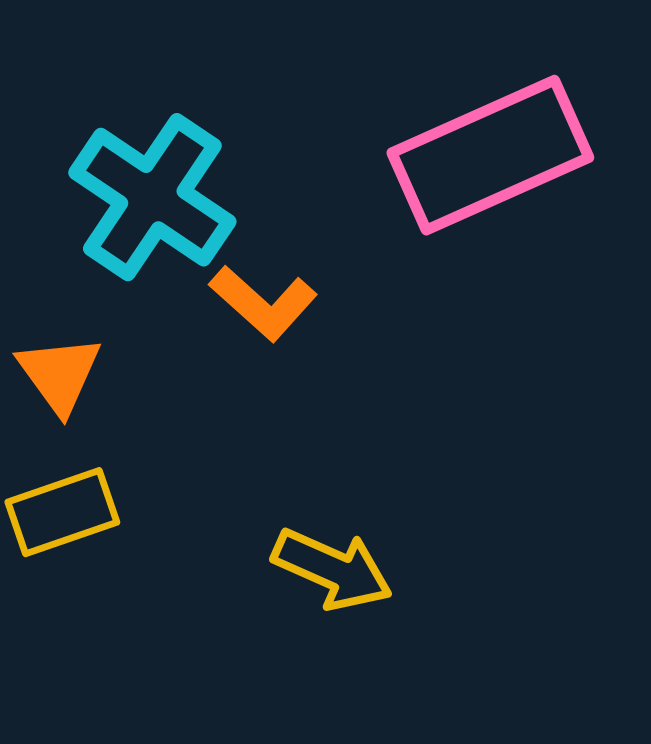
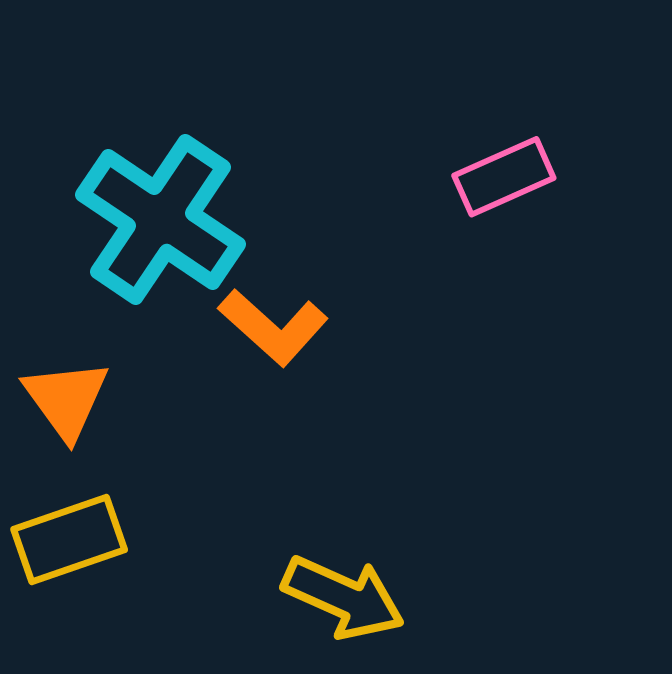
pink rectangle: (490, 155) -> (504, 177), size x0.5

